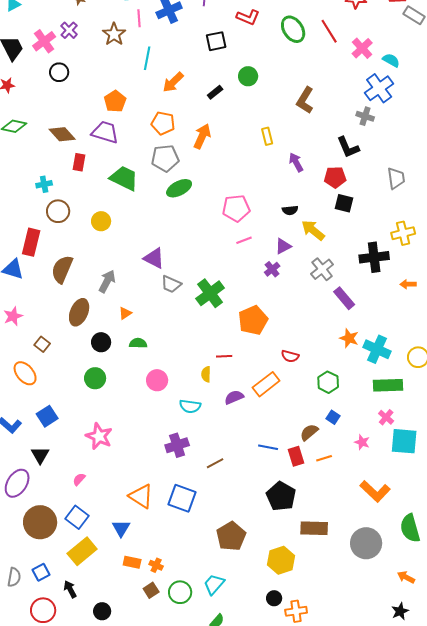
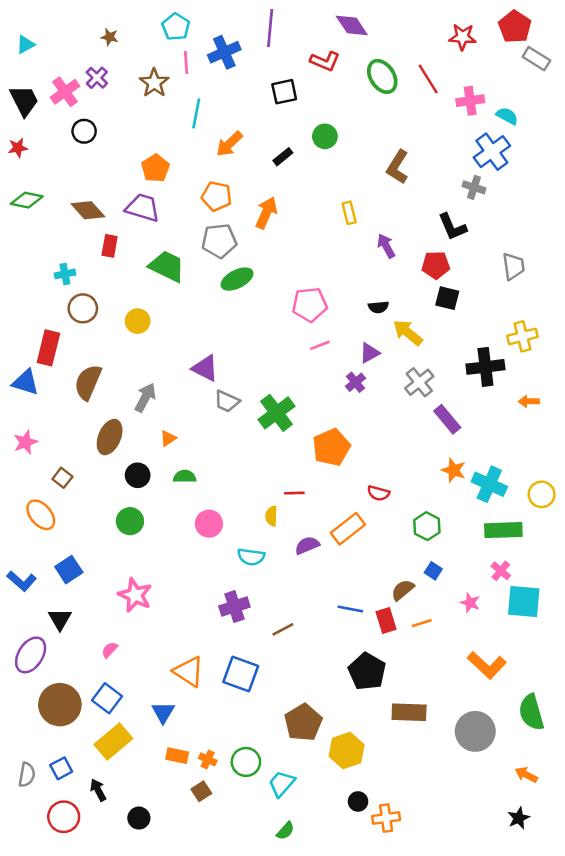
pink cross: (362, 48) -> (470, 101), turned 35
yellow hexagon: (281, 560) -> (347, 751), moved
green circle: (180, 592) -> (246, 762), moved

